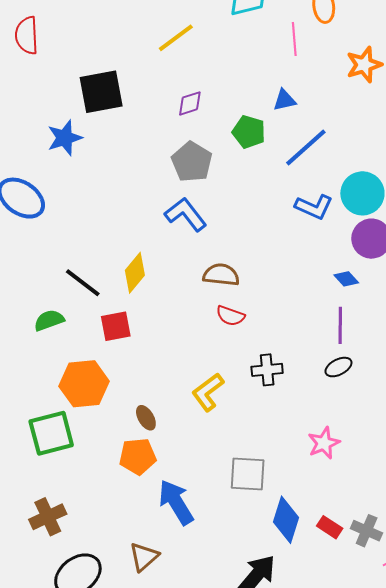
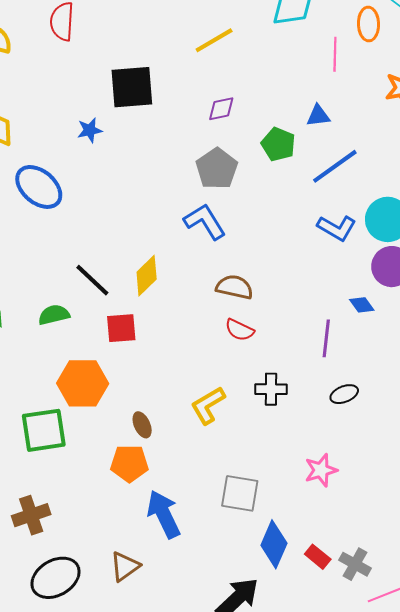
blue star: (65, 138) -> (90, 130), size x0.7
purple line: (340, 325) -> (326, 338), moved

